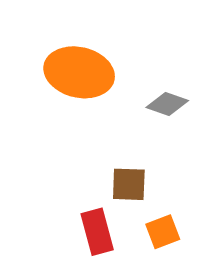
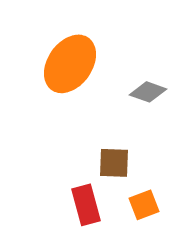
orange ellipse: (79, 72) -> (70, 64), turned -68

